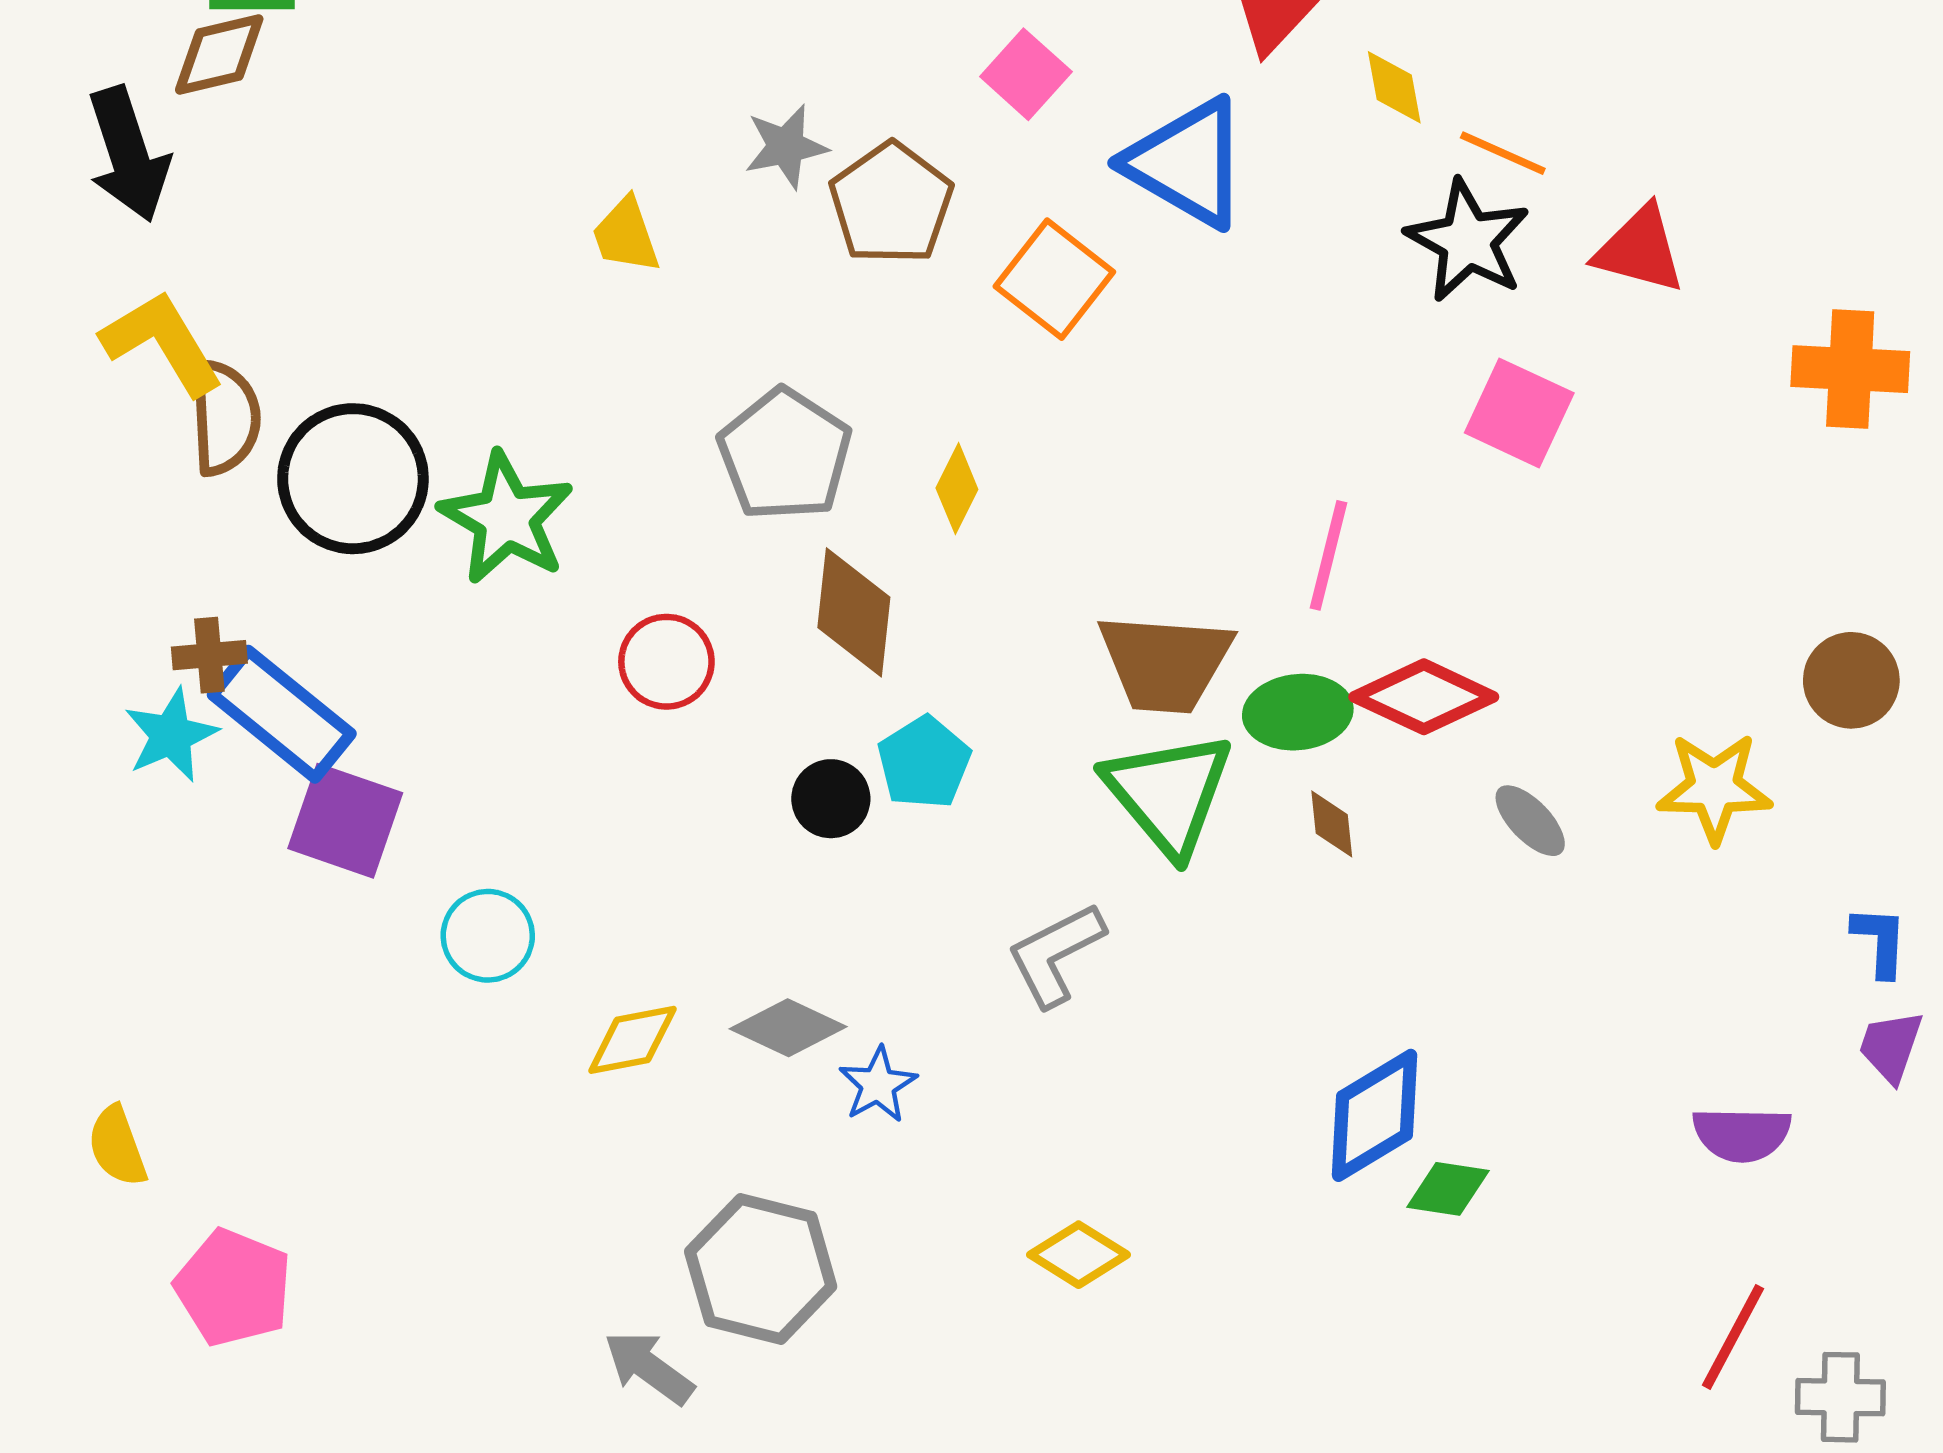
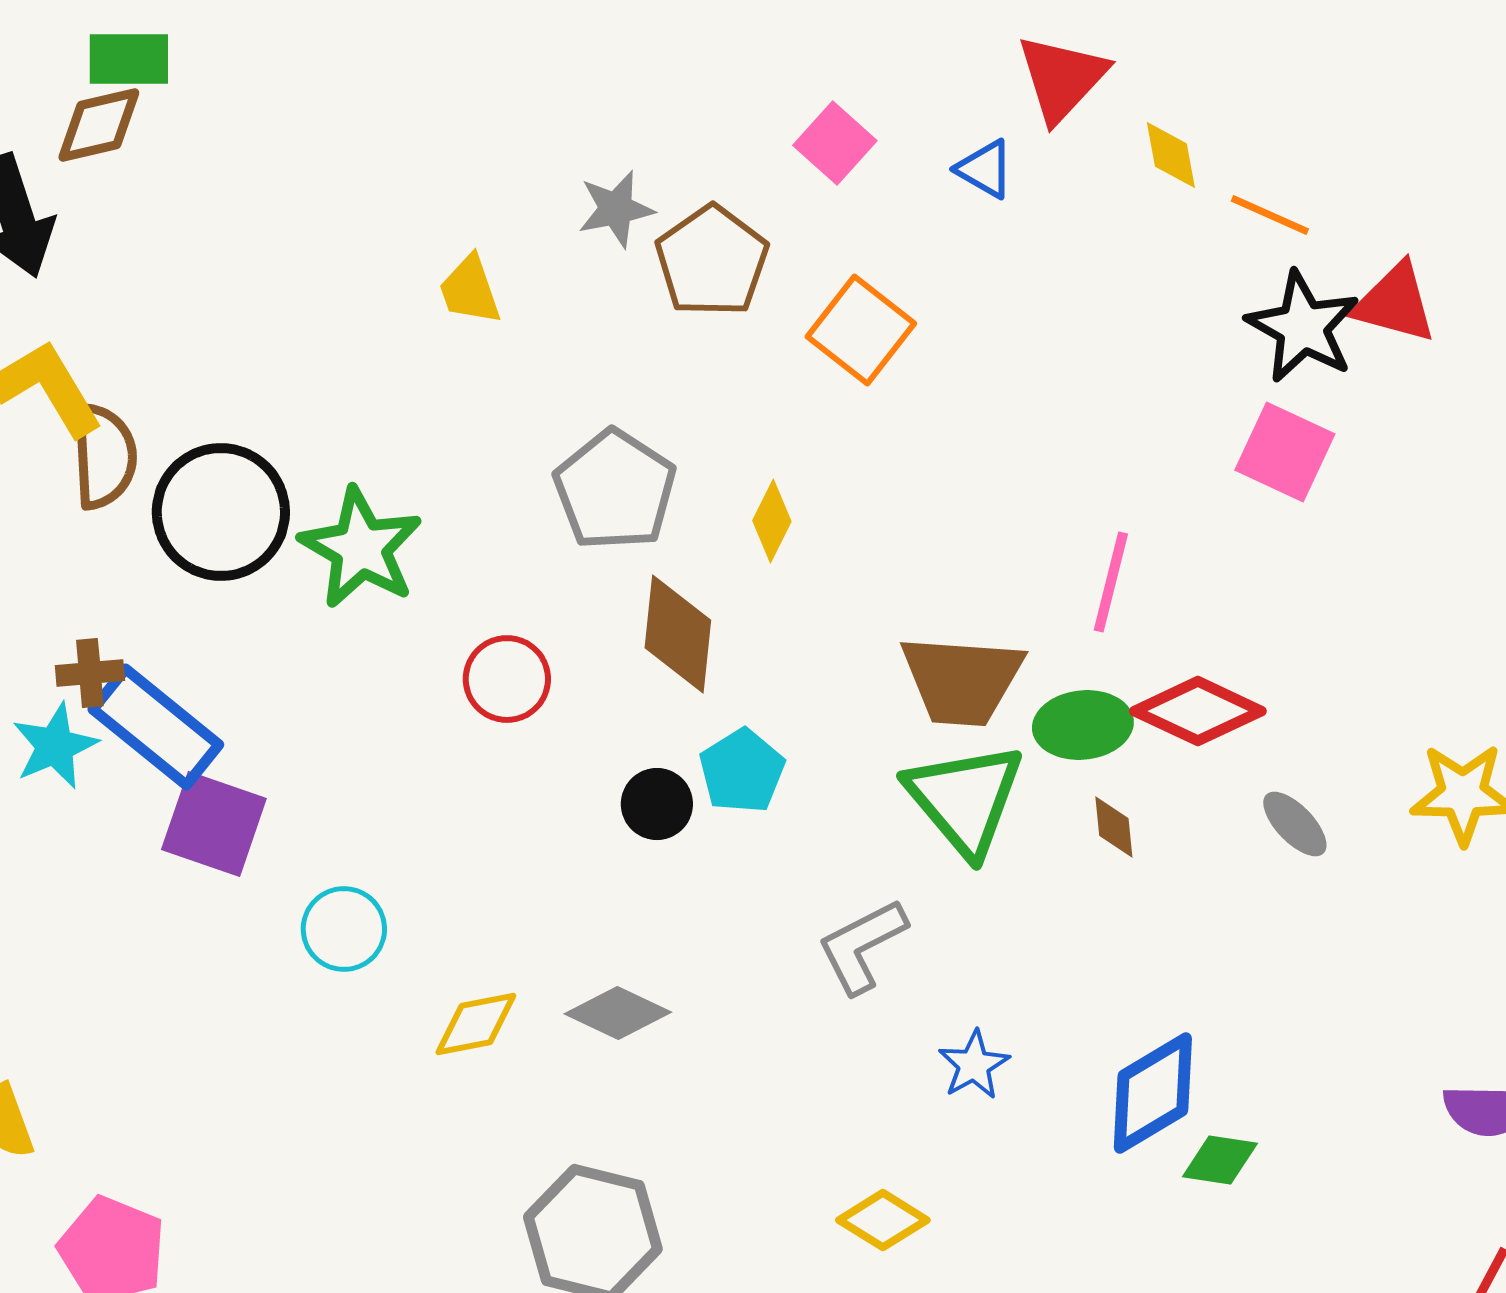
blue triangle: (1187, 163) -> (985, 169), moved, size x0.5
black star: (1468, 241) -> (1303, 327), moved
blue star: (878, 1085) -> (974, 1065), moved

